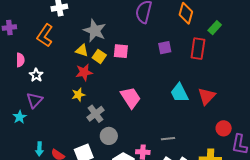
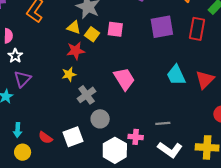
purple square: (165, 48) -> (162, 27), size x1.6
white star: (36, 75) -> (15, 56), moved
cyan arrow: (39, 149) -> (18, 130), moved

